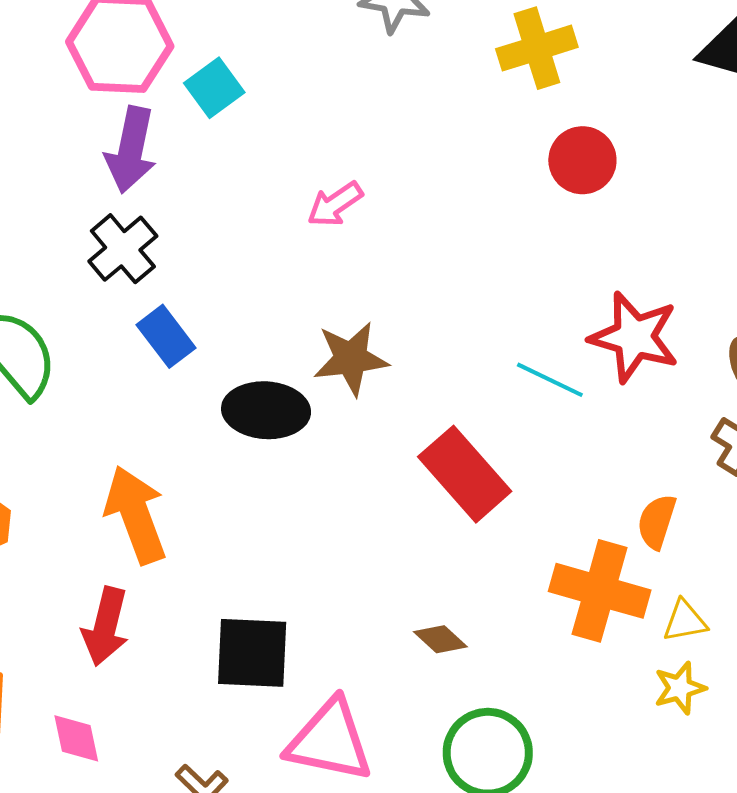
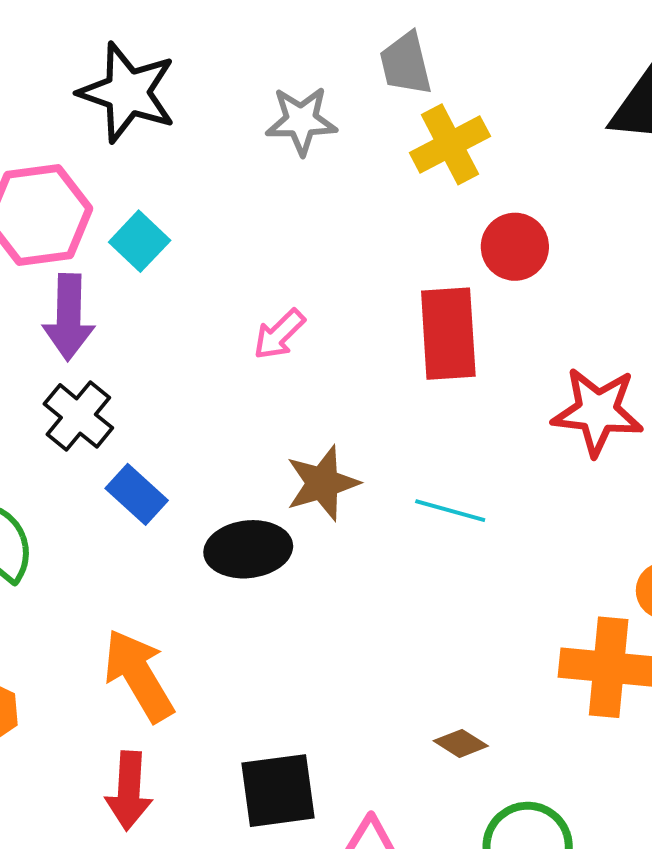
cyan line: (550, 380) -> (450, 511), moved
red rectangle: (465, 474) -> (448, 334), moved, turned 48

